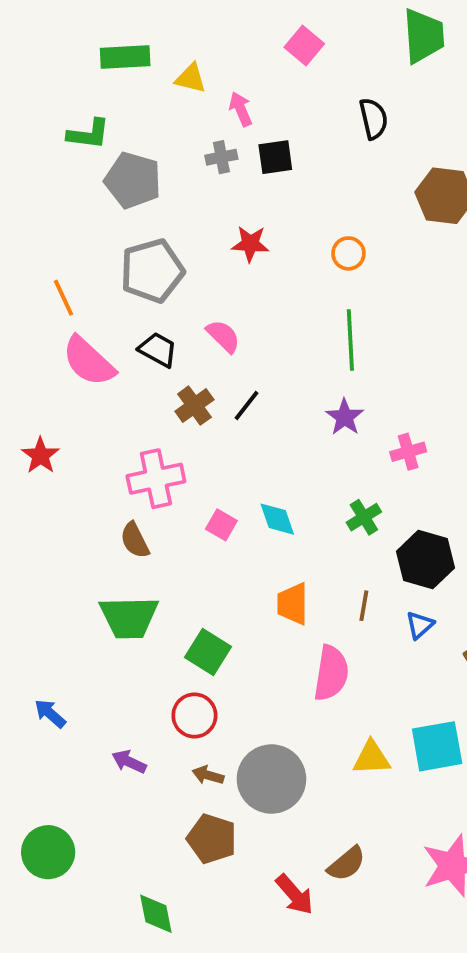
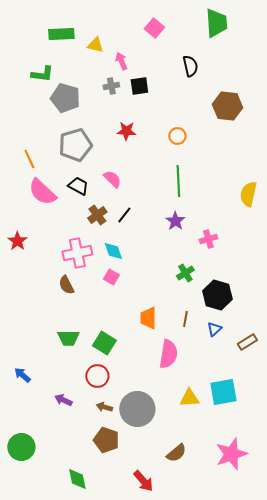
cyan diamond: (277, 519) -> (113, 251), moved
green trapezoid: (129, 617) -> (68, 338), moved, size x0.7
red arrow: (295, 895) -> (143, 481), moved

